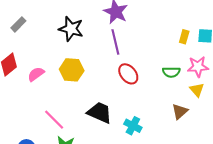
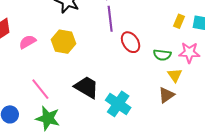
red ellipse: (128, 74) -> (131, 42), moved
yellow triangle: (197, 90) -> (175, 75), moved
cyan cross: (133, 126) -> (118, 104), size x1.4

